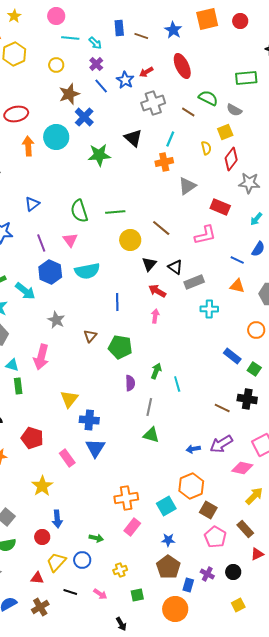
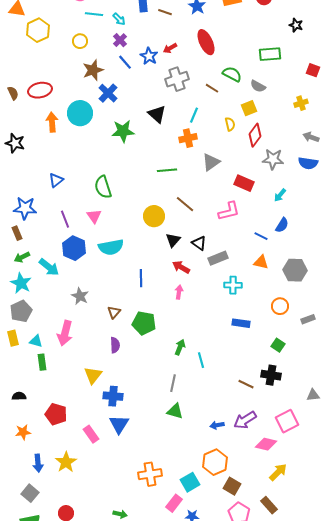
green line: (115, 212) -> (167, 170), moved
blue rectangle: (232, 356) -> (241, 323), moved, turned -30
purple semicircle: (130, 383) -> (115, 345), moved
blue arrow: (57, 519) -> (38, 463), moved
pink rectangle: (132, 527) -> (174, 503), moved

